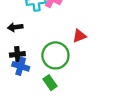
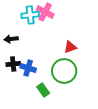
green circle: (55, 55) -> (64, 71), moved
blue cross: (21, 66) -> (28, 68), moved

